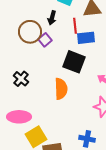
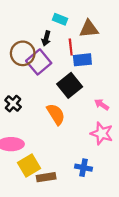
purple square: (45, 40) -> (39, 62), size x1.6
black square: (74, 62) -> (70, 85), turned 30
orange semicircle: (61, 89) -> (56, 114), turned -30

